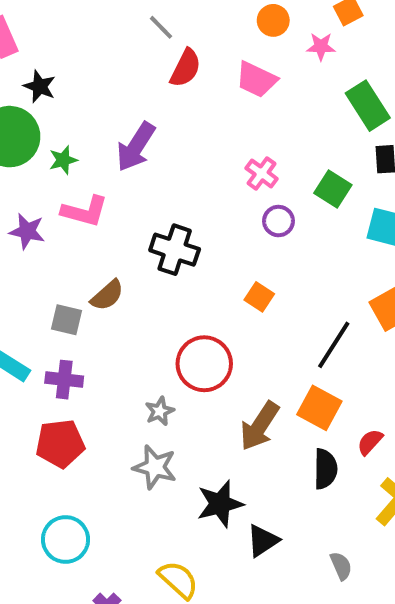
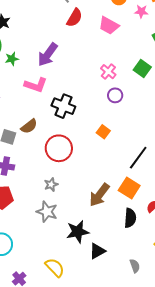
green square: (333, 189) -> (142, 68), moved
pink L-shape: (85, 211) -> (36, 85), moved
red circle: (204, 364) -> (59, 148), moved

